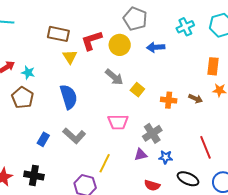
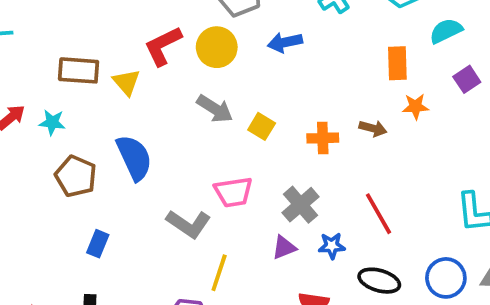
brown rectangle: (58, 34) -> (79, 70), moved
brown pentagon: (23, 98) -> (76, 176), moved
gray L-shape: (74, 136) -> (189, 224), moved
red line: (205, 147) -> (378, 214), moved

